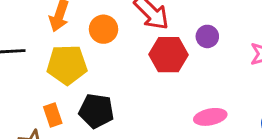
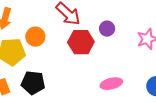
orange circle: (104, 29) -> (35, 37), moved

